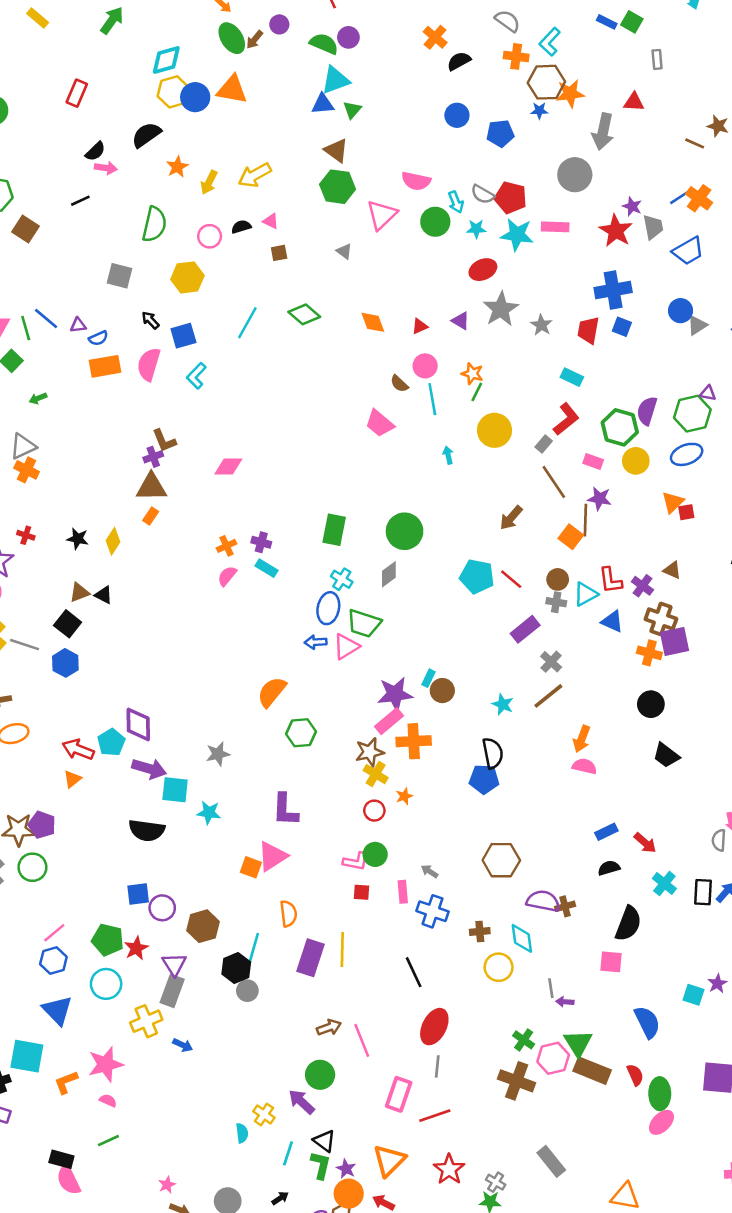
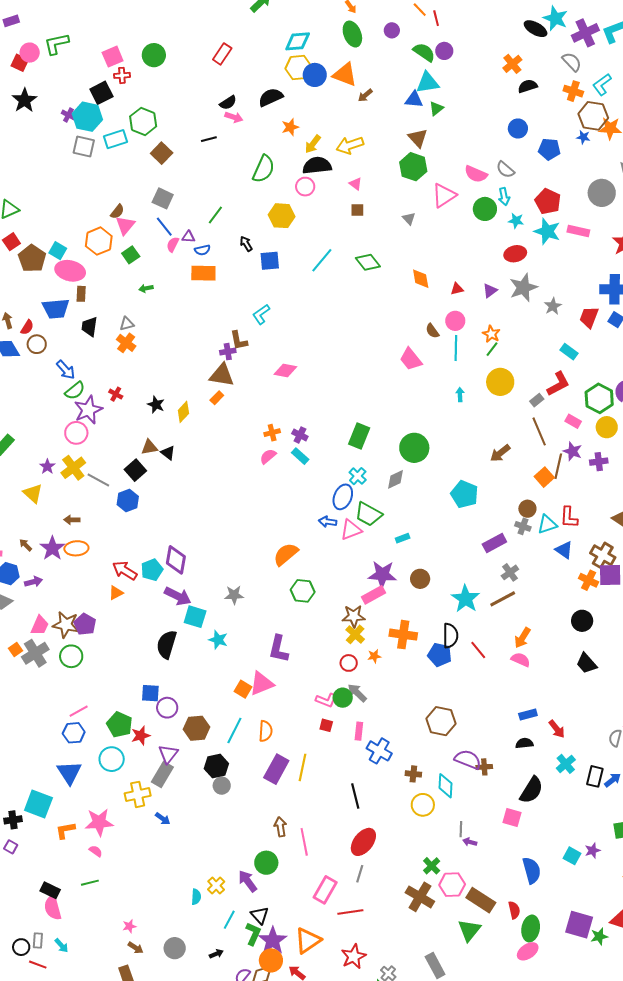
brown arrow: (255, 40) -> (365, 95), moved
gray semicircle: (483, 194) -> (505, 170), moved
black semicircle: (241, 227) -> (317, 165), moved, size x1.8
gray square: (119, 276) -> (163, 198), moved
purple triangle: (461, 321) -> (490, 291), turned 42
green line: (26, 328) -> (215, 215), moved, turned 42
pink semicircle: (149, 364) -> (173, 244), moved, size x0.6
cyan L-shape: (196, 376) -> (261, 314), moved
gray triangle: (23, 446) -> (127, 324), size x0.7
red line: (511, 579) -> (478, 650), moved
purple cross: (642, 586) -> (599, 462), moved, turned 36
cyan rectangle: (428, 678) -> (403, 538), moved, turned 32
cyan star: (503, 704) -> (466, 599), size x1.6
orange cross: (414, 741) -> (403, 635), moved
black semicircle: (147, 830) -> (167, 644), turned 88
gray arrow: (430, 871) -> (357, 693), moved, size x1.5
cyan line: (253, 950) -> (234, 730), moved
brown arrow: (329, 1027) -> (280, 827), turned -90
green triangle: (578, 1043) -> (469, 930), moved
purple star: (346, 1169) -> (273, 941), size x1.8

